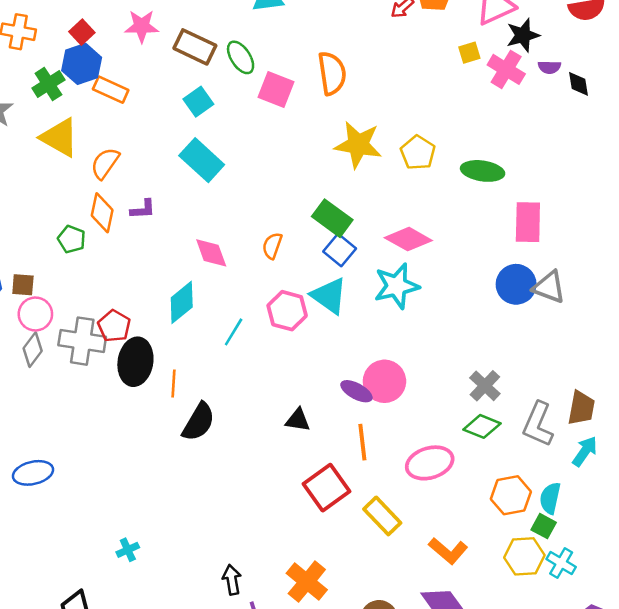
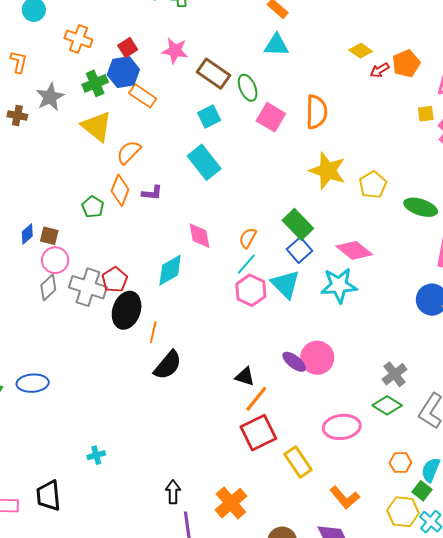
cyan line: (234, 332) -> (246, 264), moved
orange line: (362, 442) -> (256, 399), moved, turned 36
orange hexagon: (511, 495) -> (400, 463), size x0.7

